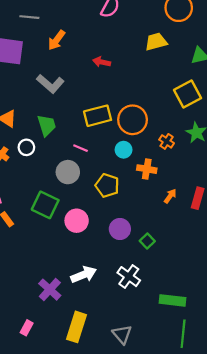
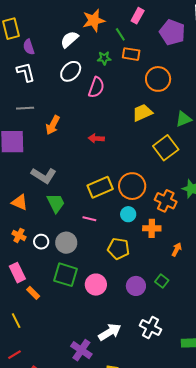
gray L-shape: (50, 84) -> (44, 175), moved
yellow square: (188, 94) -> (166, 148), moved
orange cross: (167, 141) -> (166, 201), size x1.5
white circle: (26, 147) -> (41, 242), moved
gray circle: (68, 172) -> (66, 243), moved
green square: (147, 241) -> (162, 281), moved

